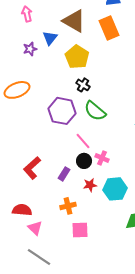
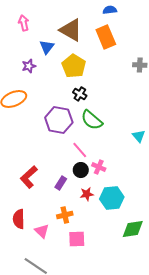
purple star: (30, 49) -> (29, 66), moved
red semicircle: (22, 210) -> (19, 219), turned -96
pink triangle: (35, 228) -> (42, 231), moved

